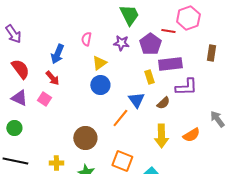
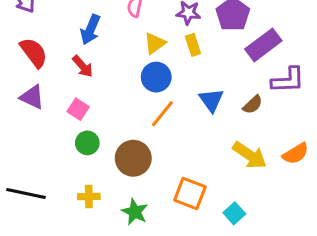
purple rectangle: (170, 64) -> (263, 45), turned -30
yellow rectangle: (149, 77) -> (193, 45), moved
pink square: (44, 99) -> (78, 109), moved
orange line: (120, 118) -> (162, 114), moved
green circle: (14, 128) -> (87, 143), moved
yellow arrow: (161, 136) -> (250, 155), turned -55

